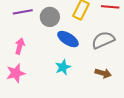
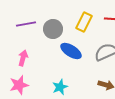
cyan star: (63, 67) -> (60, 87), moved

